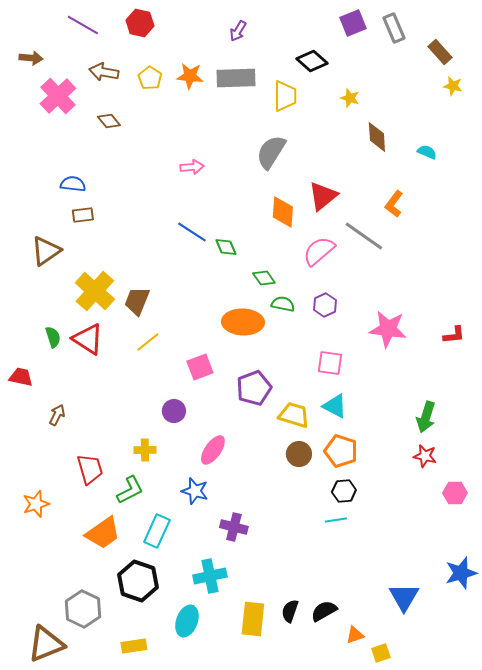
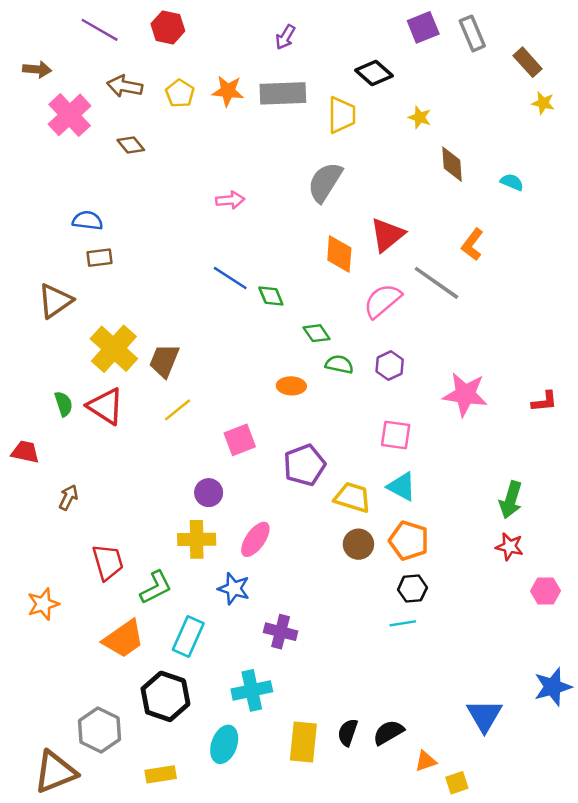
orange ellipse: (243, 322) -> (291, 386), size x0.6
yellow cross: (145, 450) -> (197, 539), moved, size x1.4

